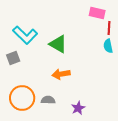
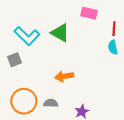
pink rectangle: (97, 13) -> (89, 13), moved
green triangle: (58, 44) -> (60, 33), moved

